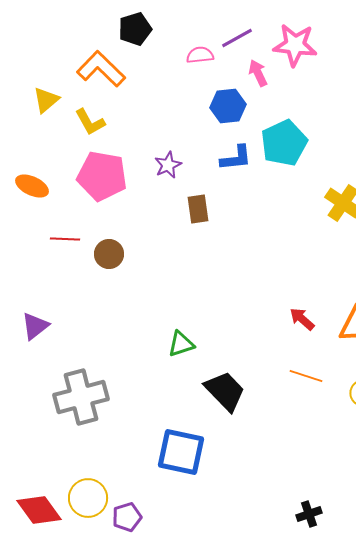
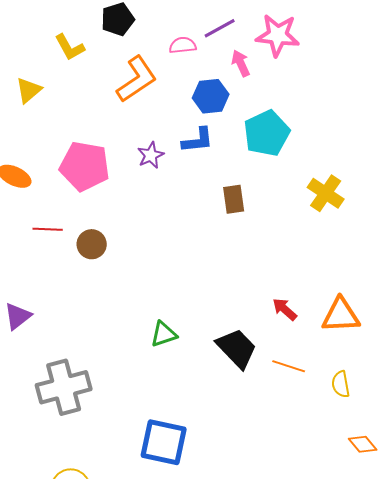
orange L-shape: (101, 69) -> (137, 79), moved, turned 102
yellow L-shape: (90, 122) -> (70, 47), moved
blue L-shape: (236, 158) -> (198, 140), moved
brown rectangle: (198, 209) -> (234, 199), moved
black trapezoid: (225, 391) -> (237, 348), moved

